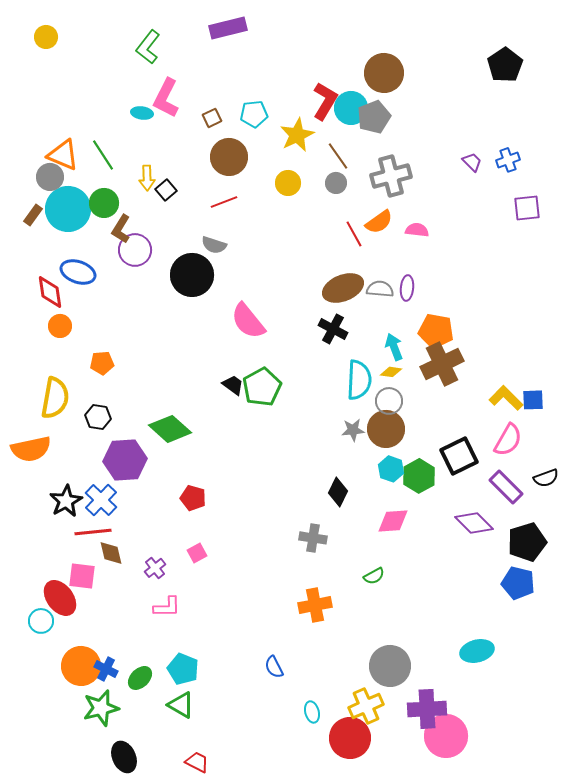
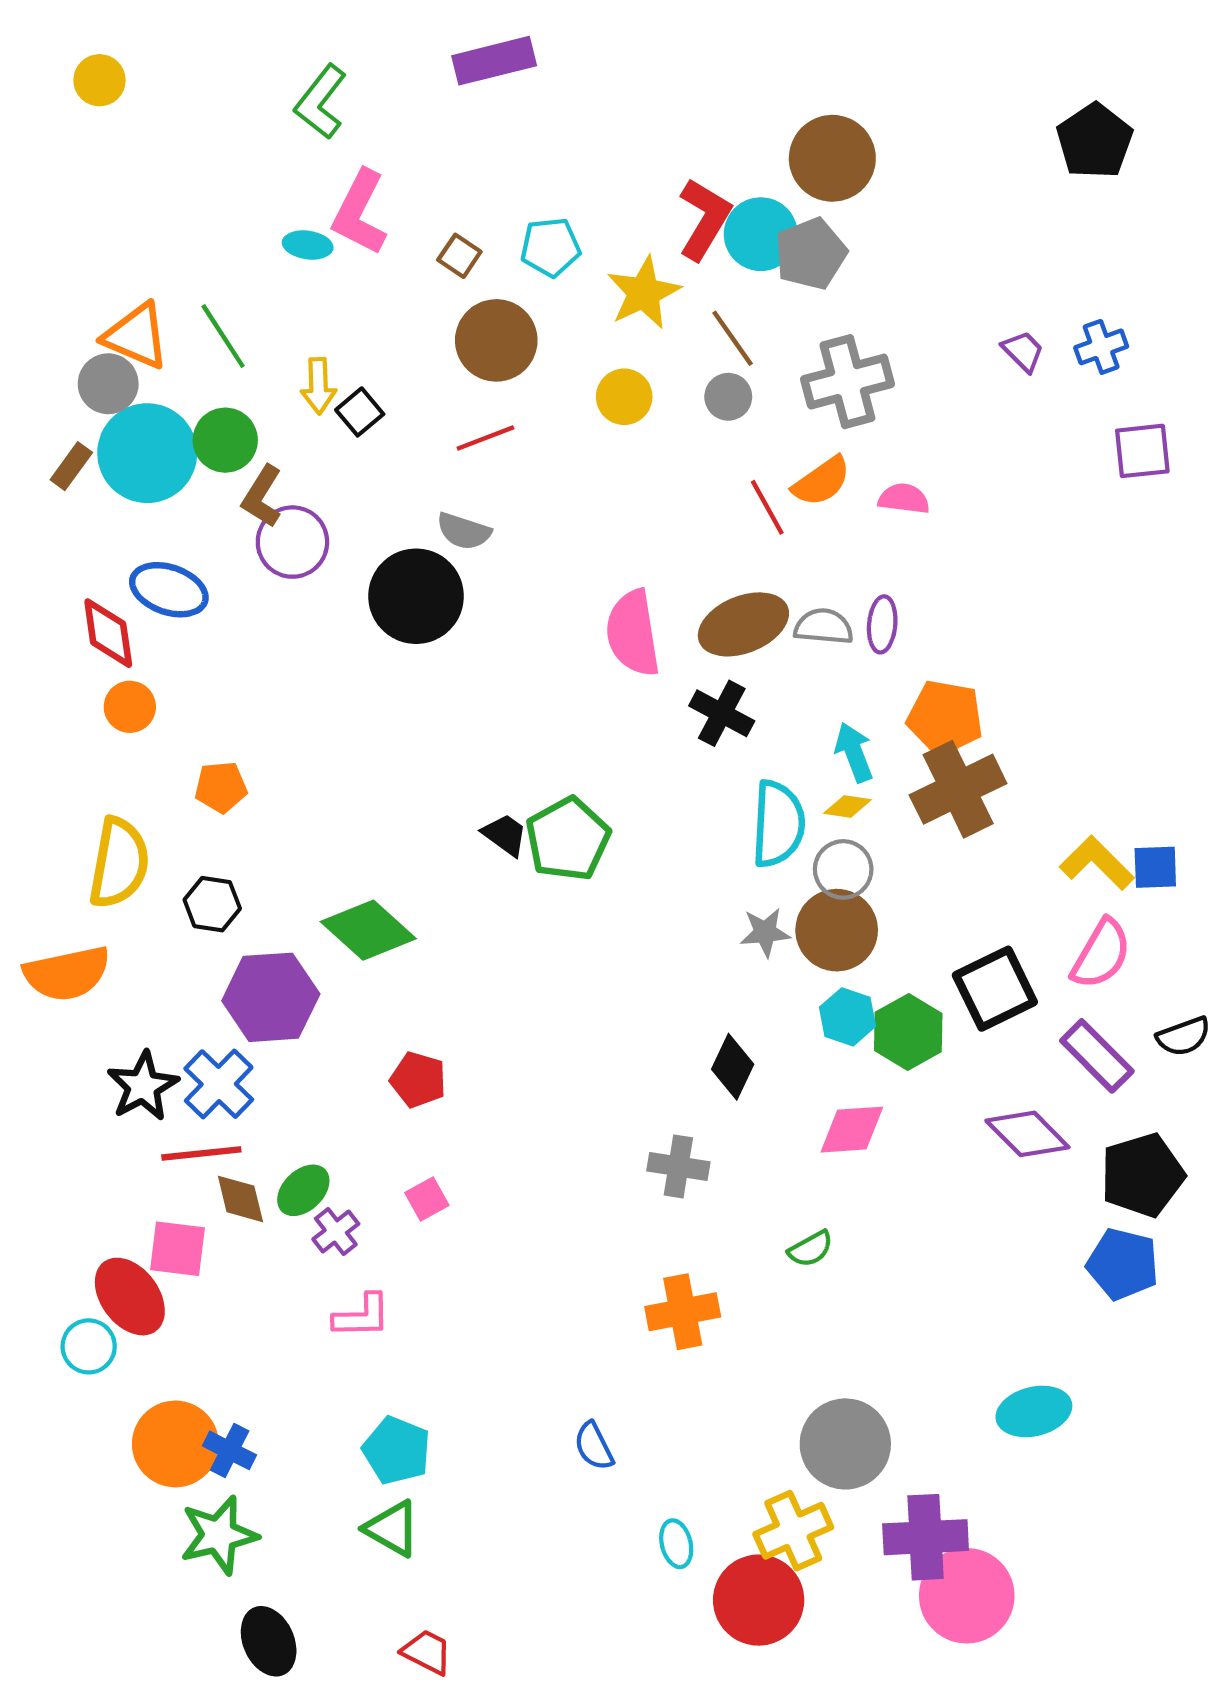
brown square: (212, 118) -> (459, 256), turned -30
pink semicircle: (248, 321) -> (633, 633), moved, turned 30
green ellipse: (140, 678) -> (303, 1190), moved

